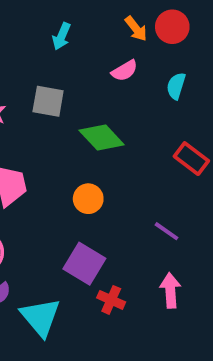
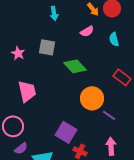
cyan arrow: (61, 36) -> (54, 13), turned -32
cyan semicircle: (176, 86) -> (114, 39), turned -32
orange circle: (88, 199) -> (92, 98), moved, size x1.5

